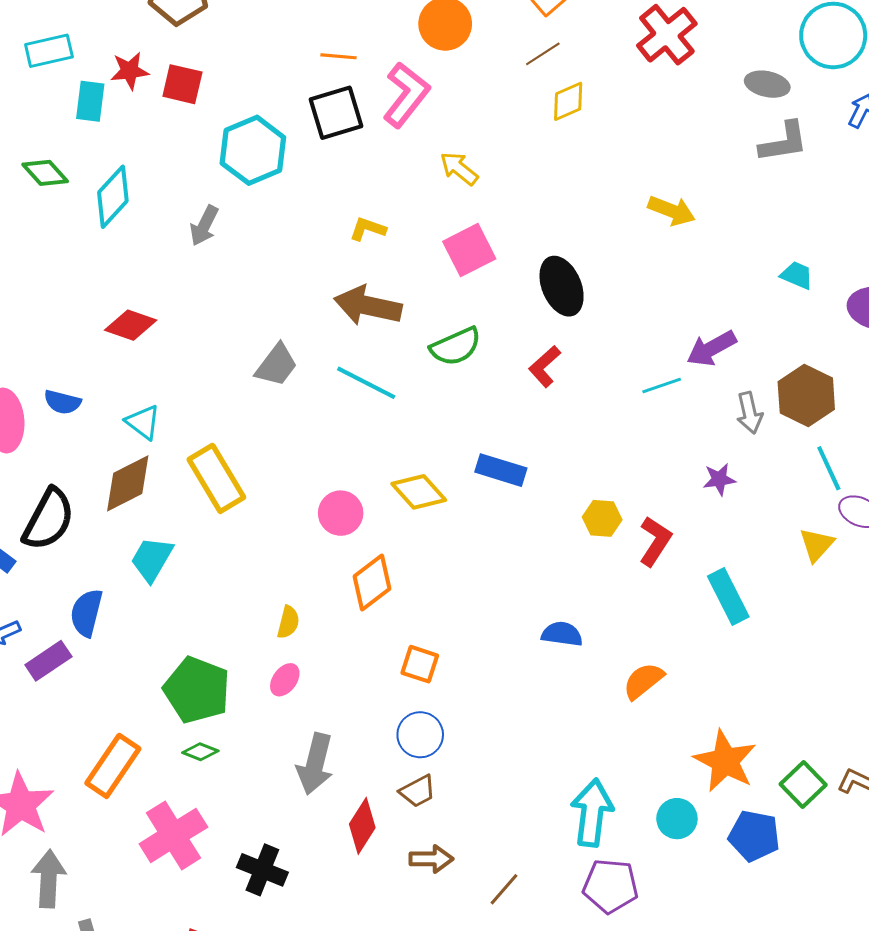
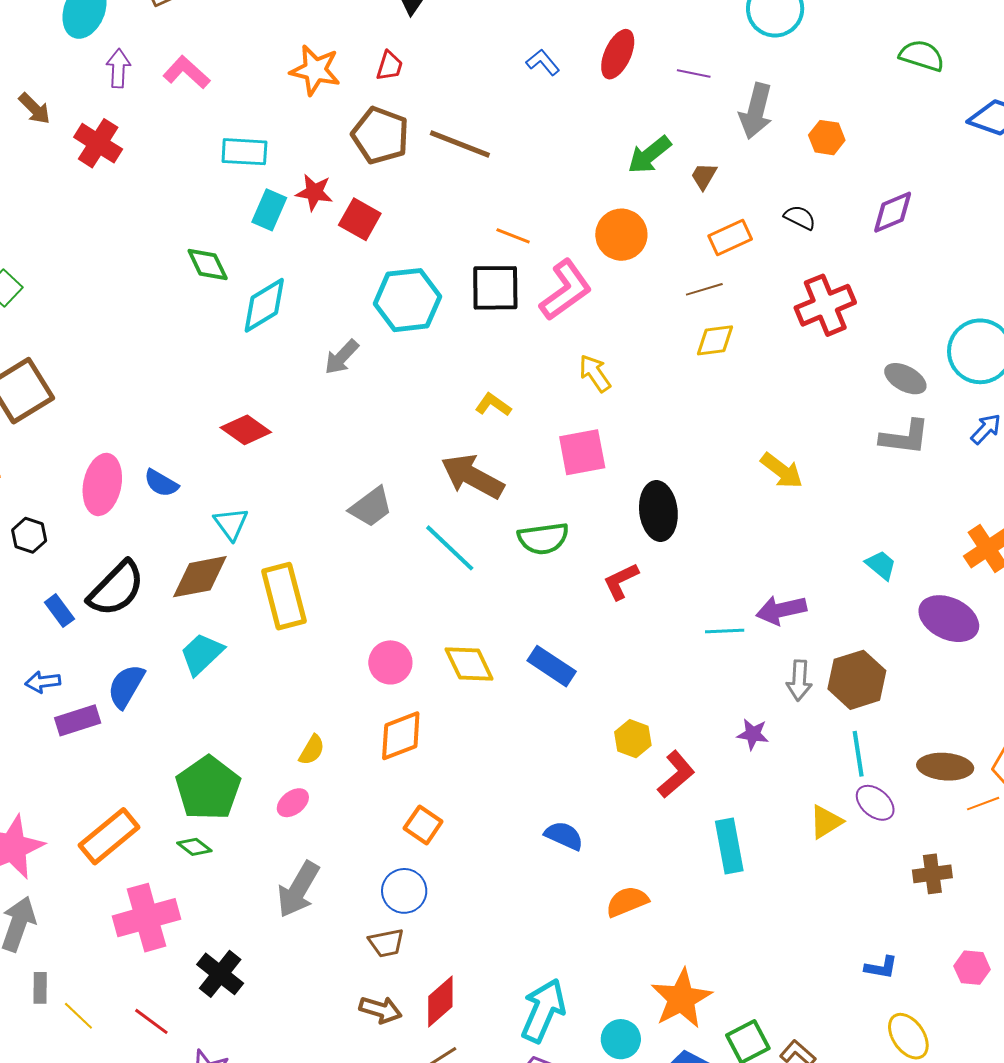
red diamond: (362, 826) -> (440, 1001), moved

